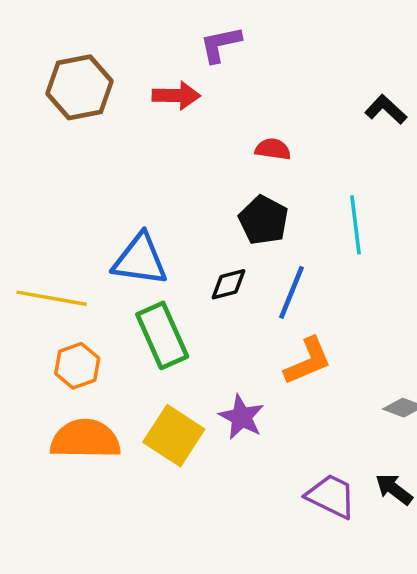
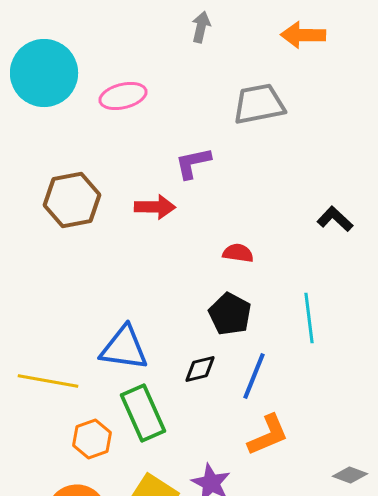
orange hexagon: (77, 366) -> (92, 439), moved

